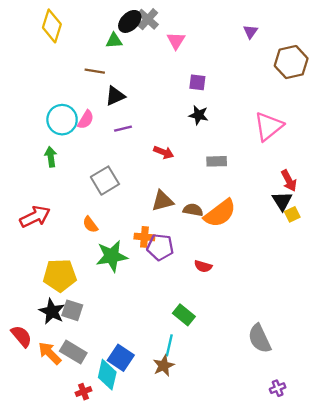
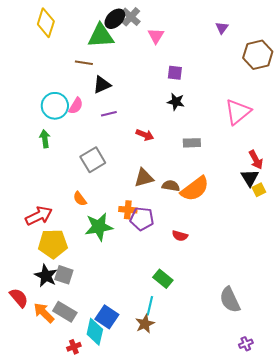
green triangle: (114, 41) -> (101, 36), size x1.8
red arrow: (35, 217) -> (39, 216), moved

